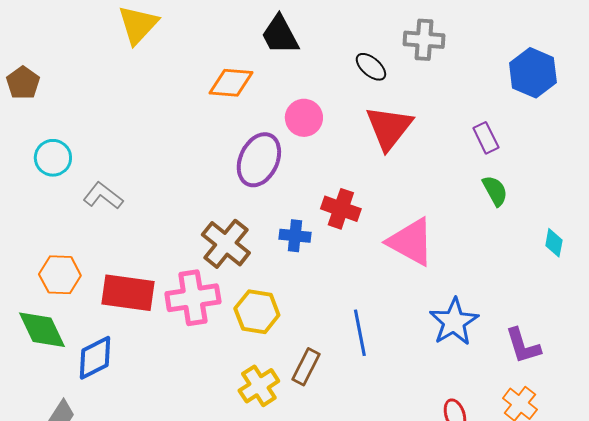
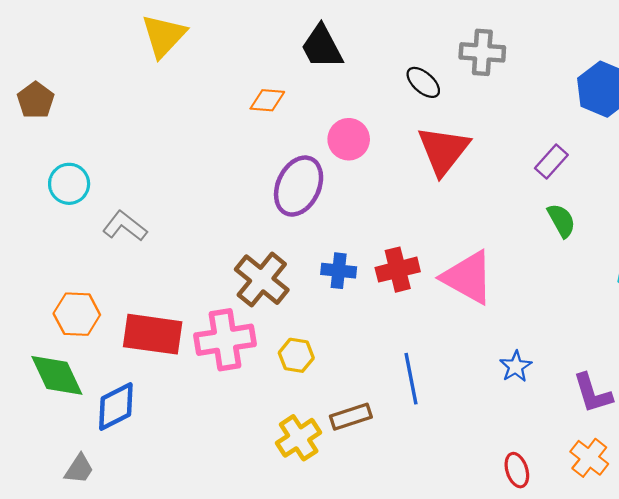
orange diamond: (231, 83) -> (267, 100), size x0.7
purple rectangle: (486, 138) -> (551, 162), turned 68
red cross: (341, 209) -> (398, 270), moved, turned -33
yellow hexagon: (257, 312) -> (296, 355), size x0.7
blue star: (454, 322) -> (516, 366), size x0.6
brown rectangle: (306, 367) -> (351, 417), turned 45

